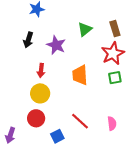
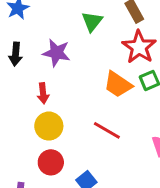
orange trapezoid: (80, 75) -> (118, 84), moved, turned -40
red line: (80, 121) -> (107, 130), moved

